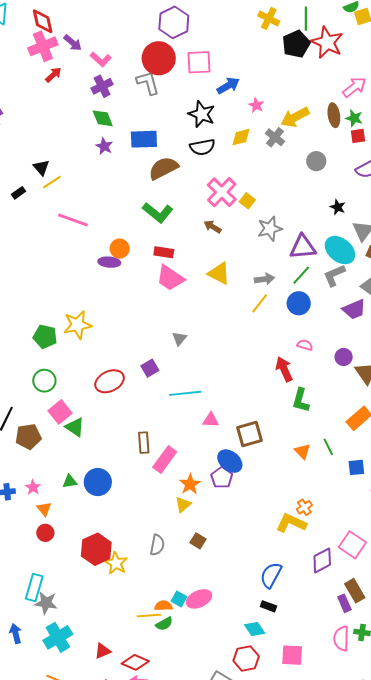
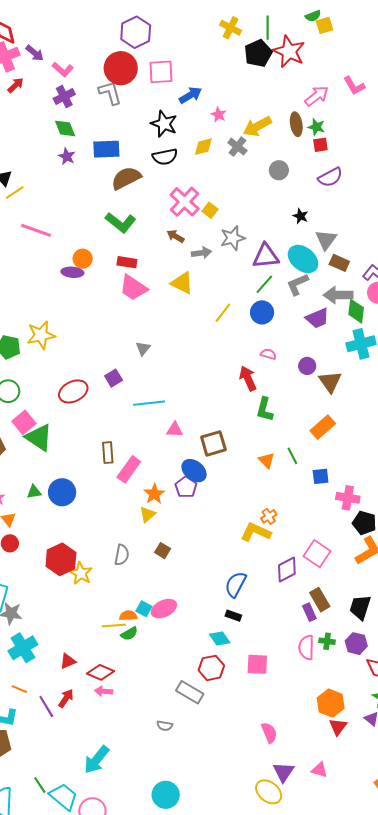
gray arrow: (264, 279) -> (201, 253), moved
green triangle: (75, 427) -> (39, 437), size x1.4

